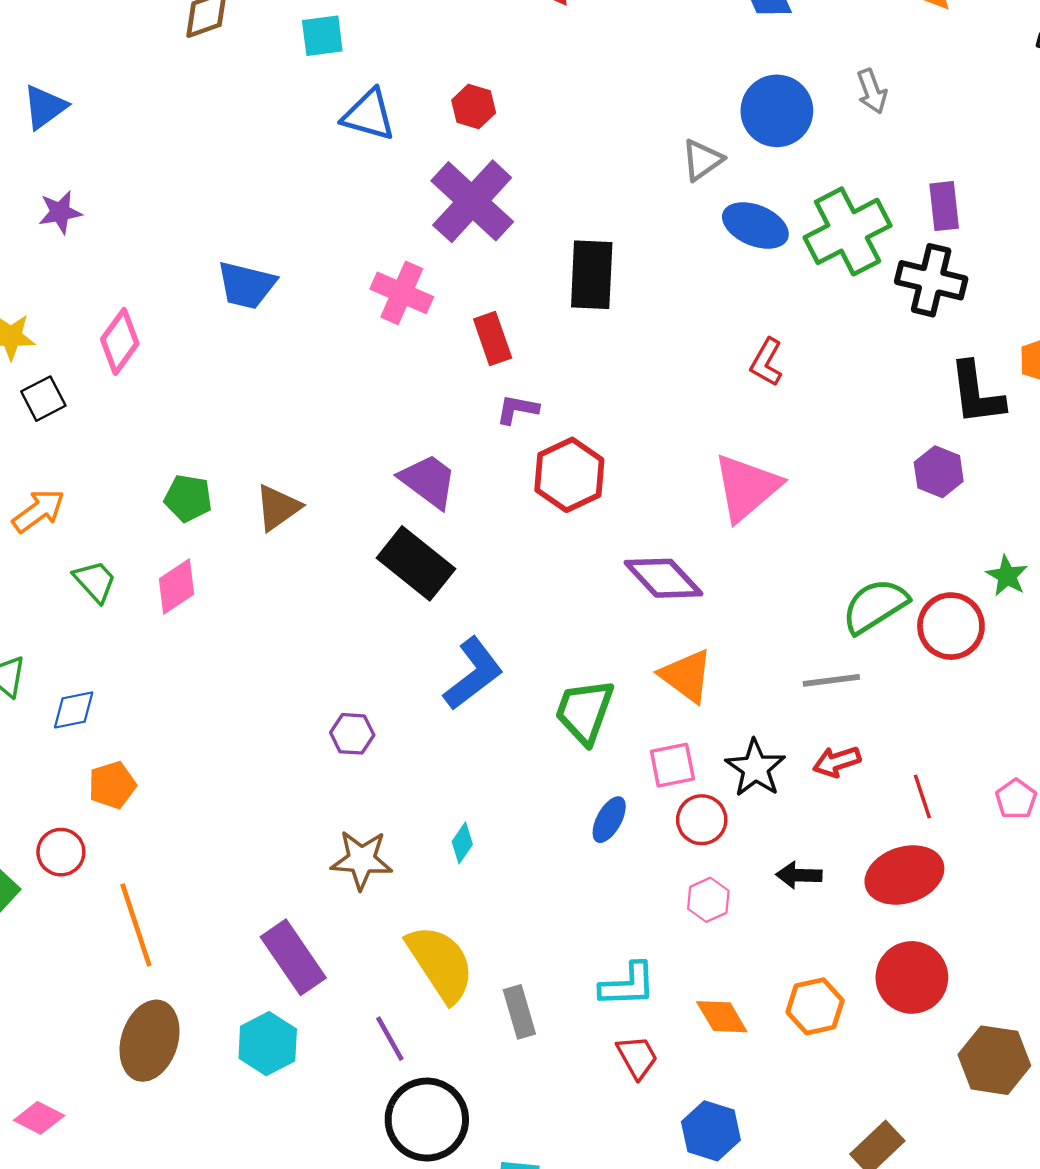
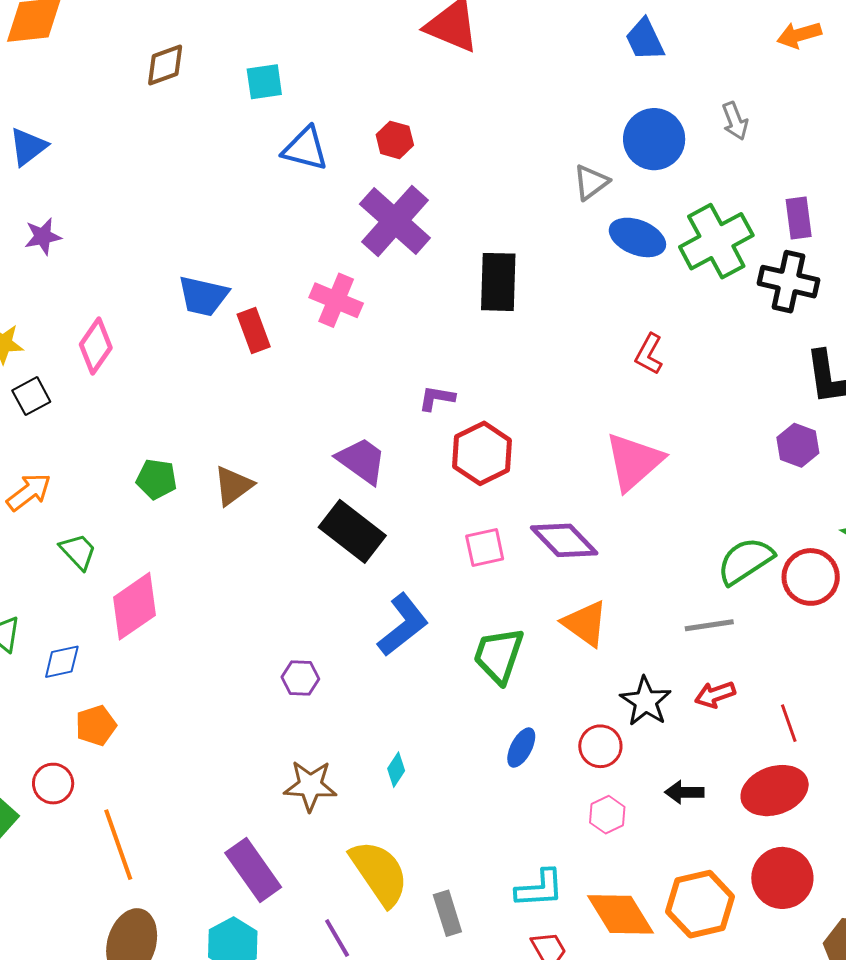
red rectangle: (493, 339) -> (254, 330), moved
pink diamond: (177, 587) -> (135, 606), moved, size x1.4
pink square: (672, 765) -> (485, 548), moved
orange hexagon: (815, 1006) -> (700, 904), size x1.4
orange diamond: (722, 1017) -> (621, 914), size x1.5

